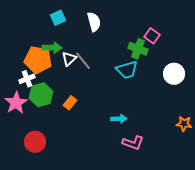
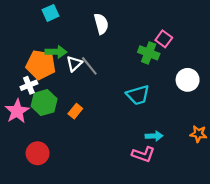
cyan square: (58, 18) -> (50, 13), moved
cyan trapezoid: (127, 70) -> (138, 95), moved
cyan arrow: (119, 119) -> (154, 136), moved

